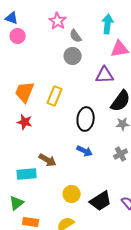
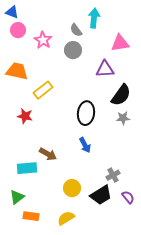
pink star: (58, 21) -> (43, 40), moved
cyan arrow: (108, 24) -> (94, 18), moved
orange trapezoid: (25, 92) -> (17, 71), moved, turned 80
yellow rectangle: (55, 96) -> (43, 90), moved, turned 30
blue arrow: (85, 151) -> (85, 145), turned 35
gray cross: (121, 154) -> (113, 175), moved

